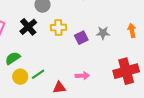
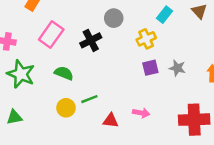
yellow cross: (58, 27) -> (146, 39), moved, turned -35
green semicircle: (13, 58) -> (64, 73), turned 42
yellow circle: (20, 77) -> (66, 108), moved

